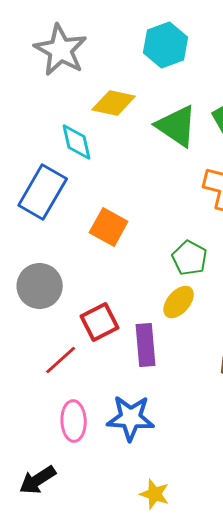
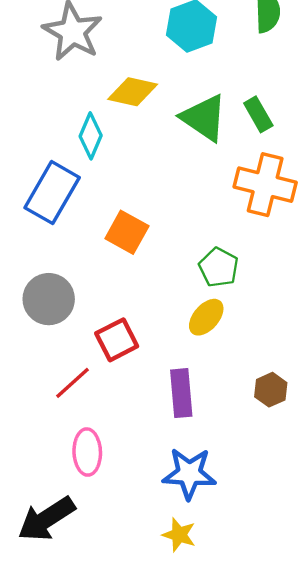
cyan diamond: (77, 142) -> (91, 136), turned 36
purple rectangle: (146, 345) -> (181, 393), moved
blue star: (131, 418) -> (189, 474), moved
black arrow: (38, 480) -> (46, 519), size x1.4

